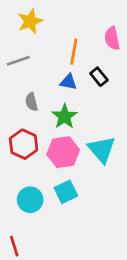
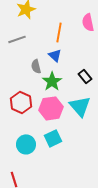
black rectangle: (99, 77) -> (85, 76), moved
blue triangle: (68, 82) -> (55, 55), turned 32
gray semicircle: (31, 102) -> (36, 66), moved

